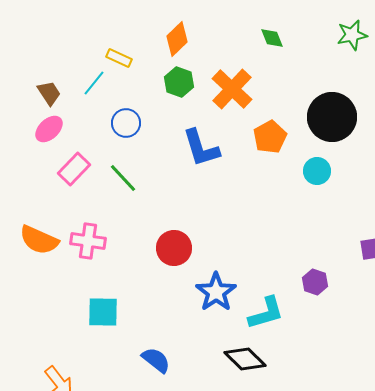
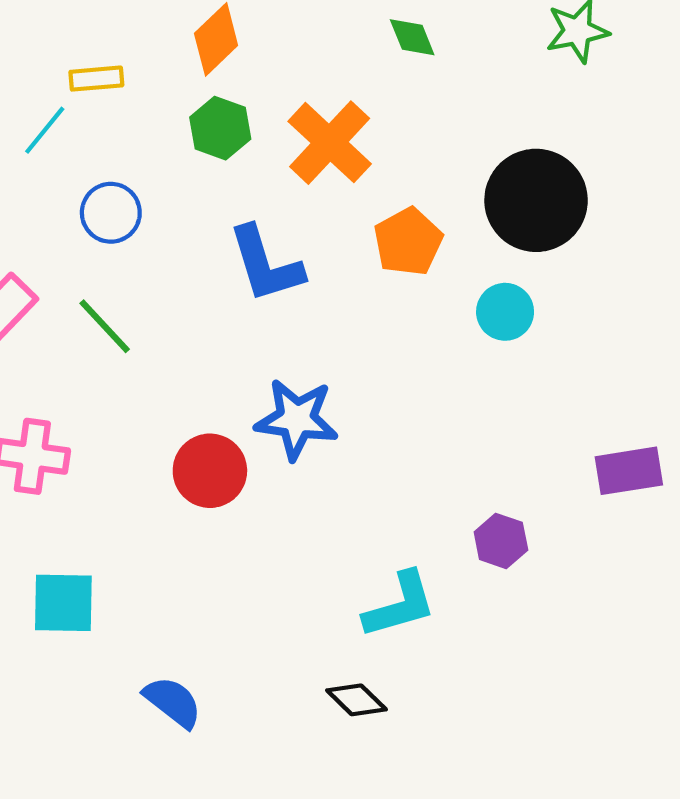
yellow rectangle: (119, 58) -> (96, 79), turned -30
blue star: (216, 292) -> (297, 419), moved, turned -30
black diamond: (245, 359) -> (356, 700), size x0.7

